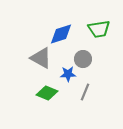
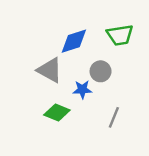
gray line: (85, 92) -> (114, 117), moved

